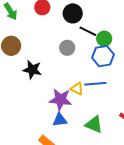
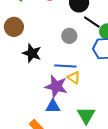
blue line: (95, 84) -> (65, 66), moved
green triangle: (94, 124) -> (86, 115), turned 30

